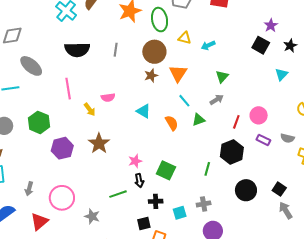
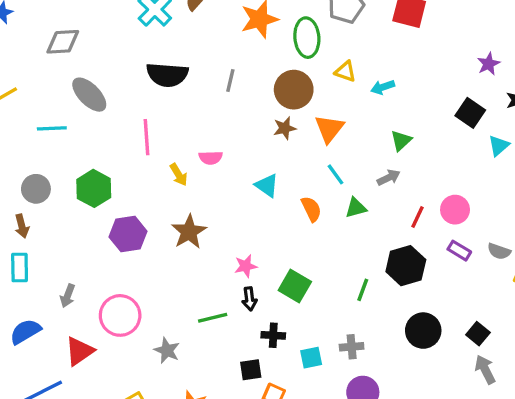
black square: (261, 45) -> (470, 113), moved

